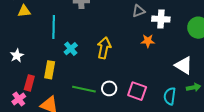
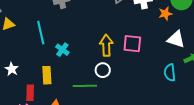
orange star: (148, 41) -> (165, 14), moved
yellow arrow: (104, 48) -> (106, 45), moved
white circle: (109, 88) -> (103, 70), moved
pink square: (137, 91) -> (132, 44), moved

